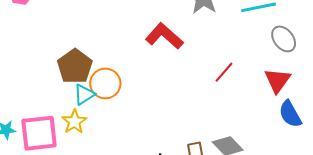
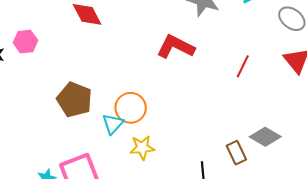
brown pentagon: (75, 66) -> (74, 100), moved
yellow star: (74, 122) -> (142, 148), moved, turned -30

